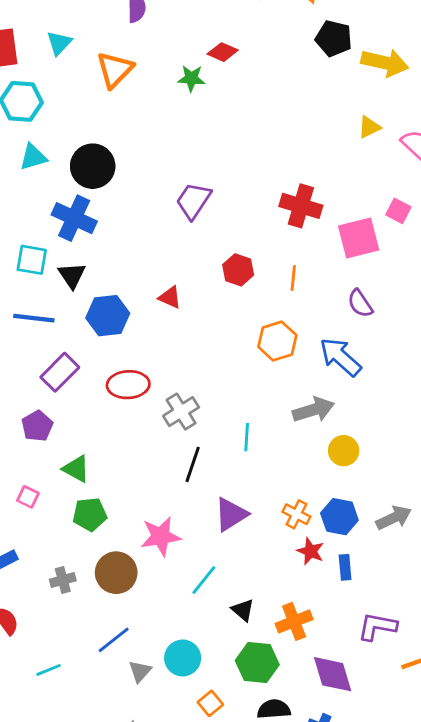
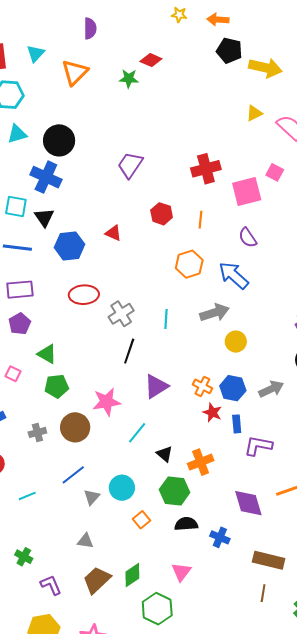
red cross: (301, 206) -> (206, 169), turned -32
purple rectangle: (60, 372) -> (20, 290), moved, turned 40
cyan line: (247, 437) -> (166, 319), moved
purple L-shape: (377, 627) -> (258, 446), moved
purple diamond: (333, 674) -> (248, 503), moved

